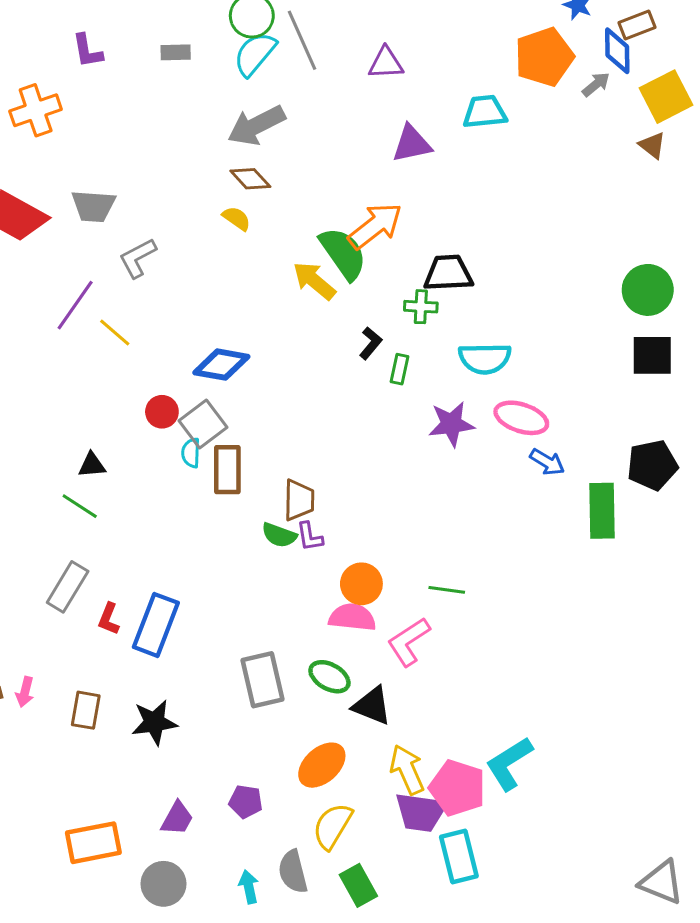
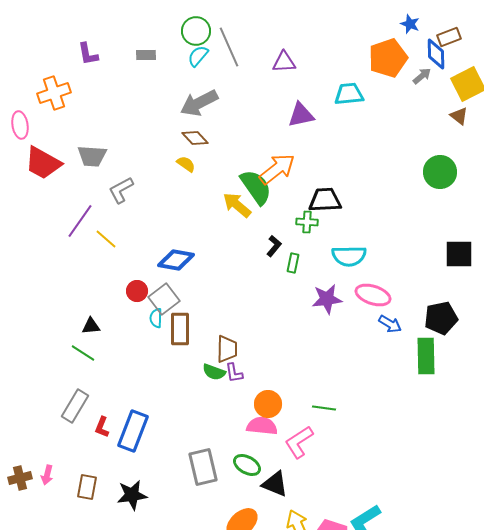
cyan semicircle: (255, 54) -> (198, 56), size x0.7
green circle: (648, 290) -> (440, 172), moved
black pentagon: (652, 465) -> (441, 318), moved

